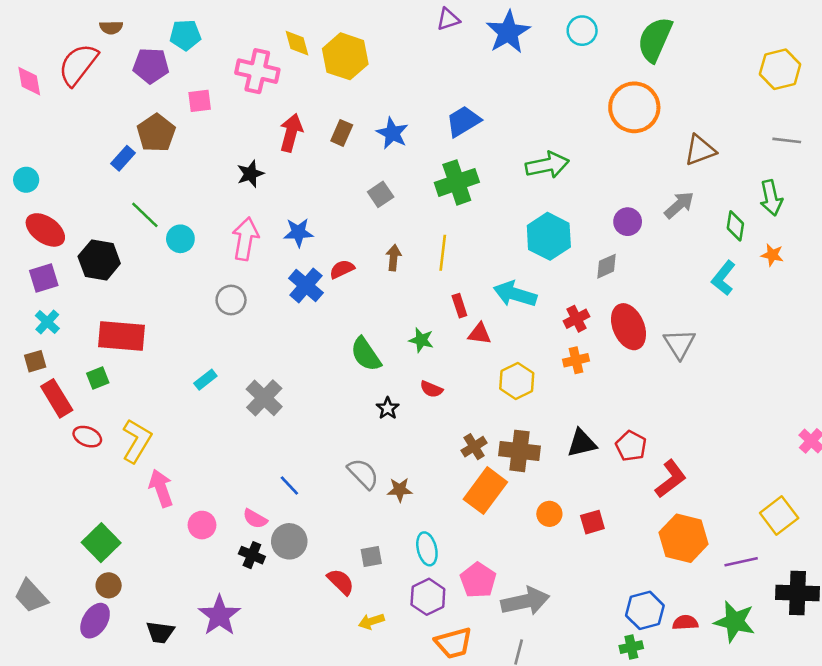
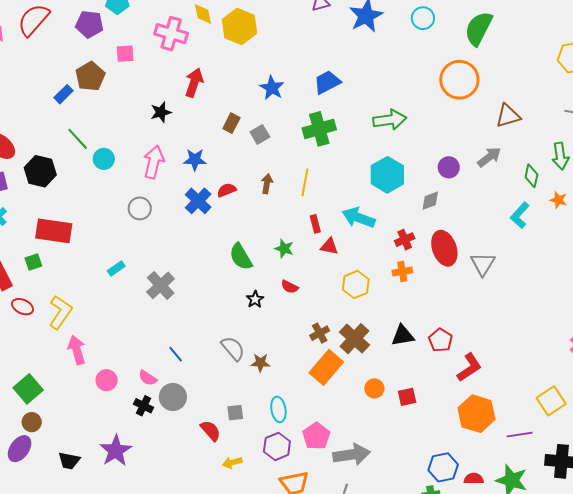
brown rectangle: (342, 133) -> (231, 123), moved
brown cross: (520, 451) -> (354, 339), turned 32

